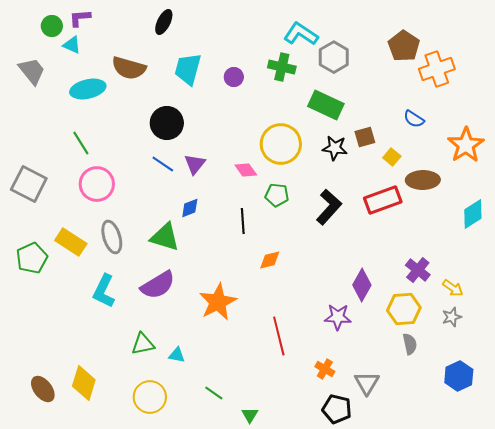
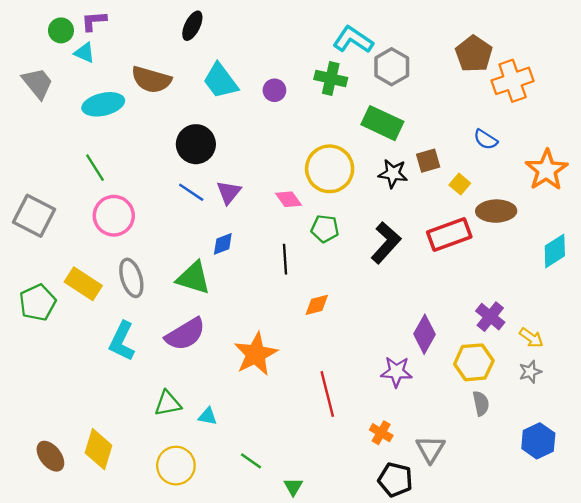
cyan trapezoid: (188, 69) -> (221, 81), turned -52

